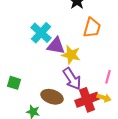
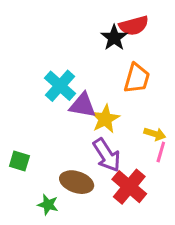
yellow star: (71, 55) -> (105, 119), turned 30
yellow arrow: (104, 98) -> (155, 134), moved
red cross: (87, 100) -> (129, 187), turned -30

